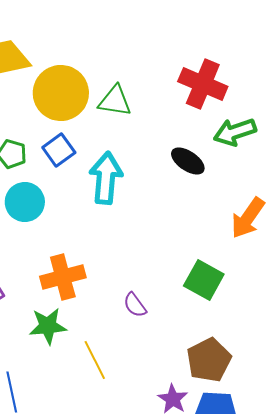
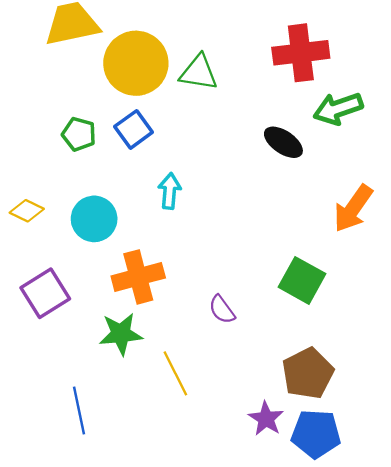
red cross: (203, 84) -> (301, 53), turned -30
cyan arrow: (106, 178) -> (170, 191), moved, size x0.6
cyan circle: (25, 202) -> (94, 219), moved

